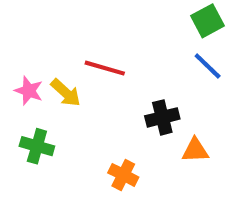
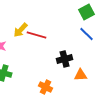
yellow arrow: (66, 93) -> (21, 30), moved, turned 91

